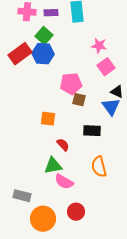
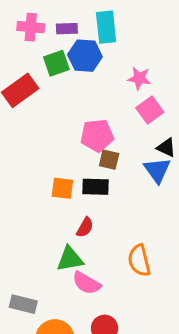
green square: (44, 36) -> (56, 63), turned 30
blue hexagon: (43, 54) -> (85, 56), moved
black rectangle: (92, 131) -> (96, 187), moved
red semicircle: (63, 145) -> (85, 227), turned 72

